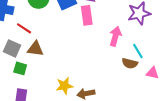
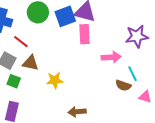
pink arrow: (115, 36) -> (111, 57), turned 66
yellow star: (64, 86) -> (55, 80), moved

